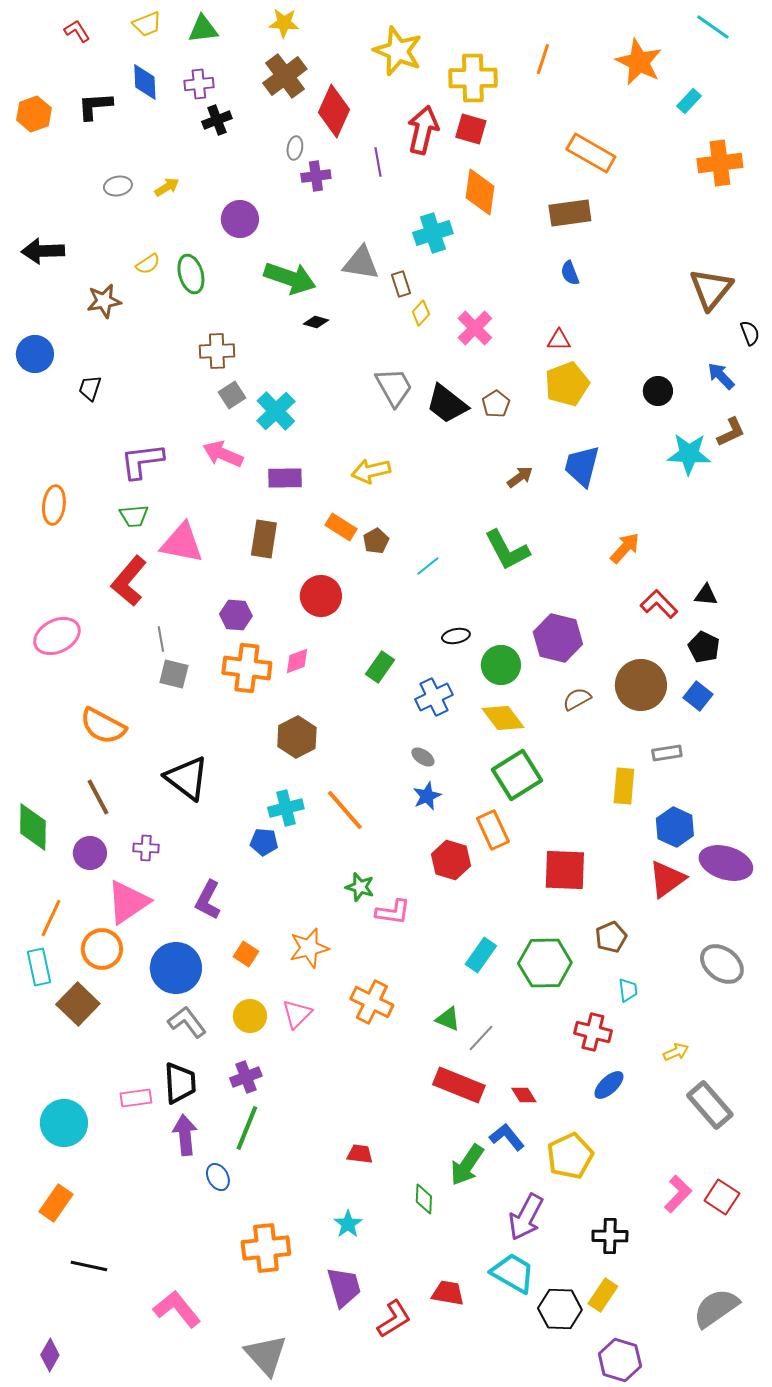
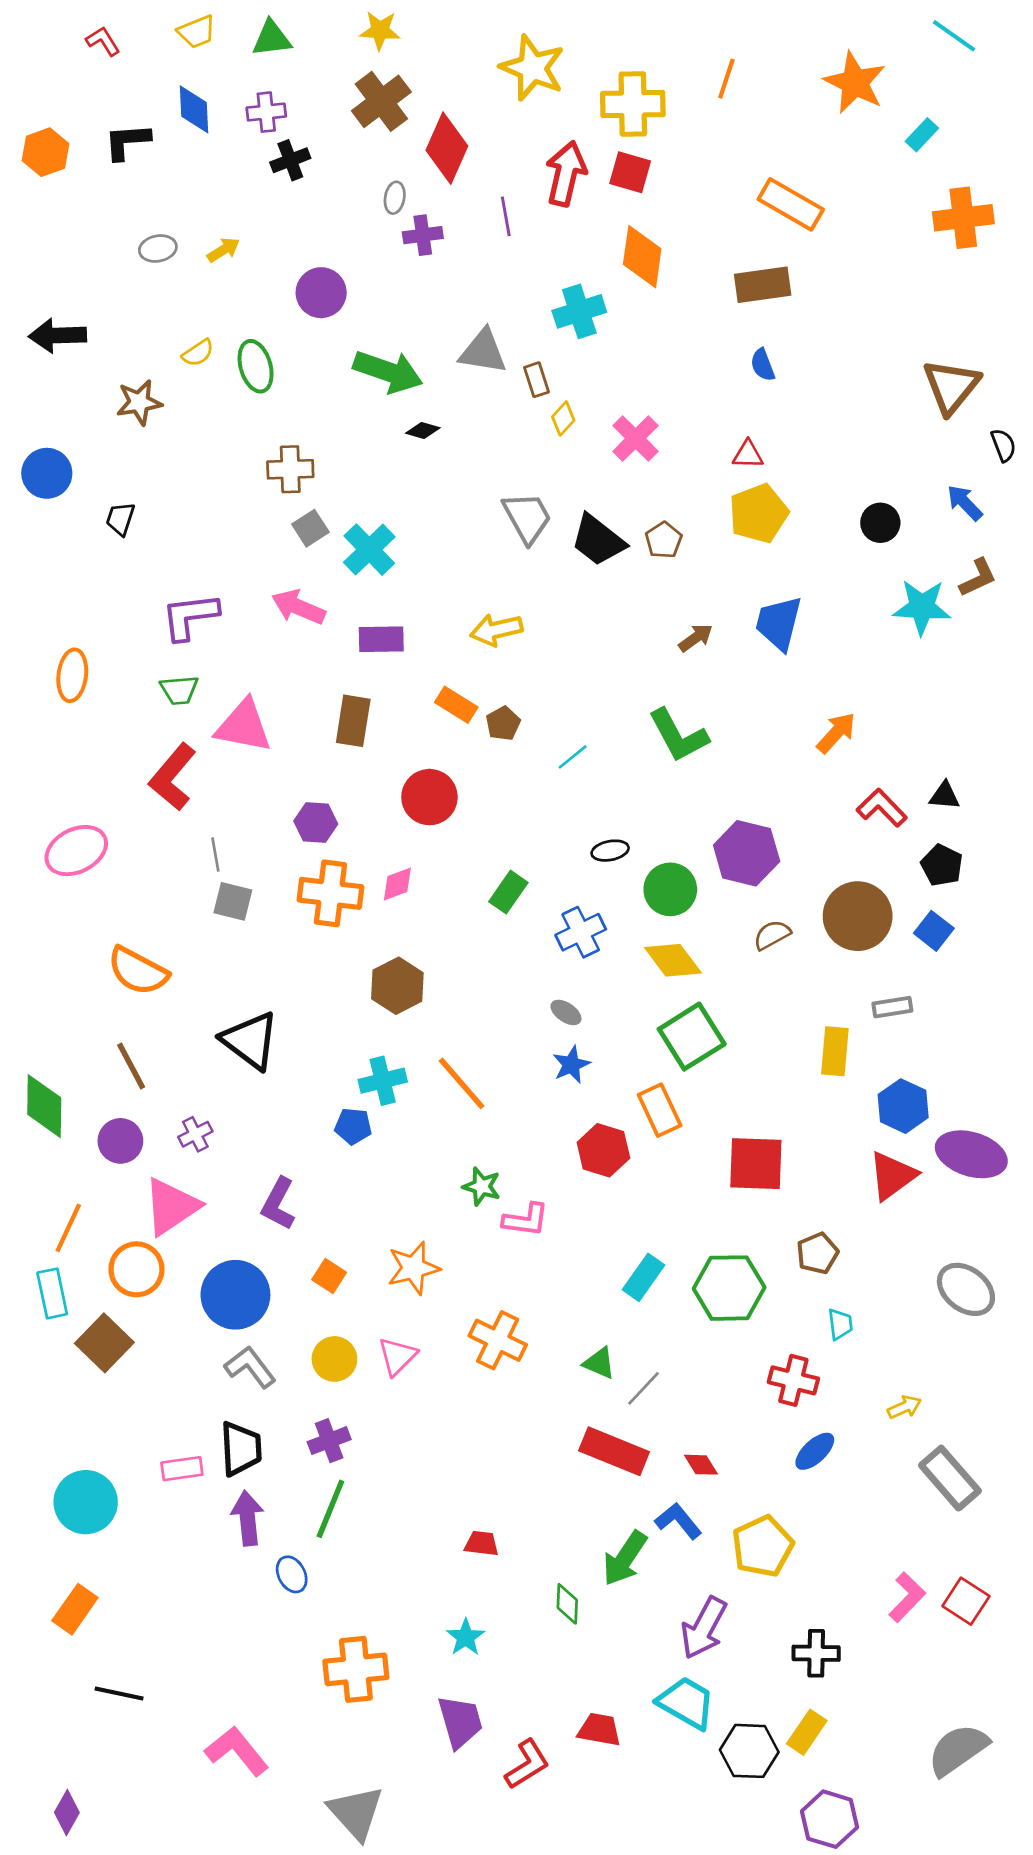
purple cross: (146, 848) -> (195, 1134), turned -30

